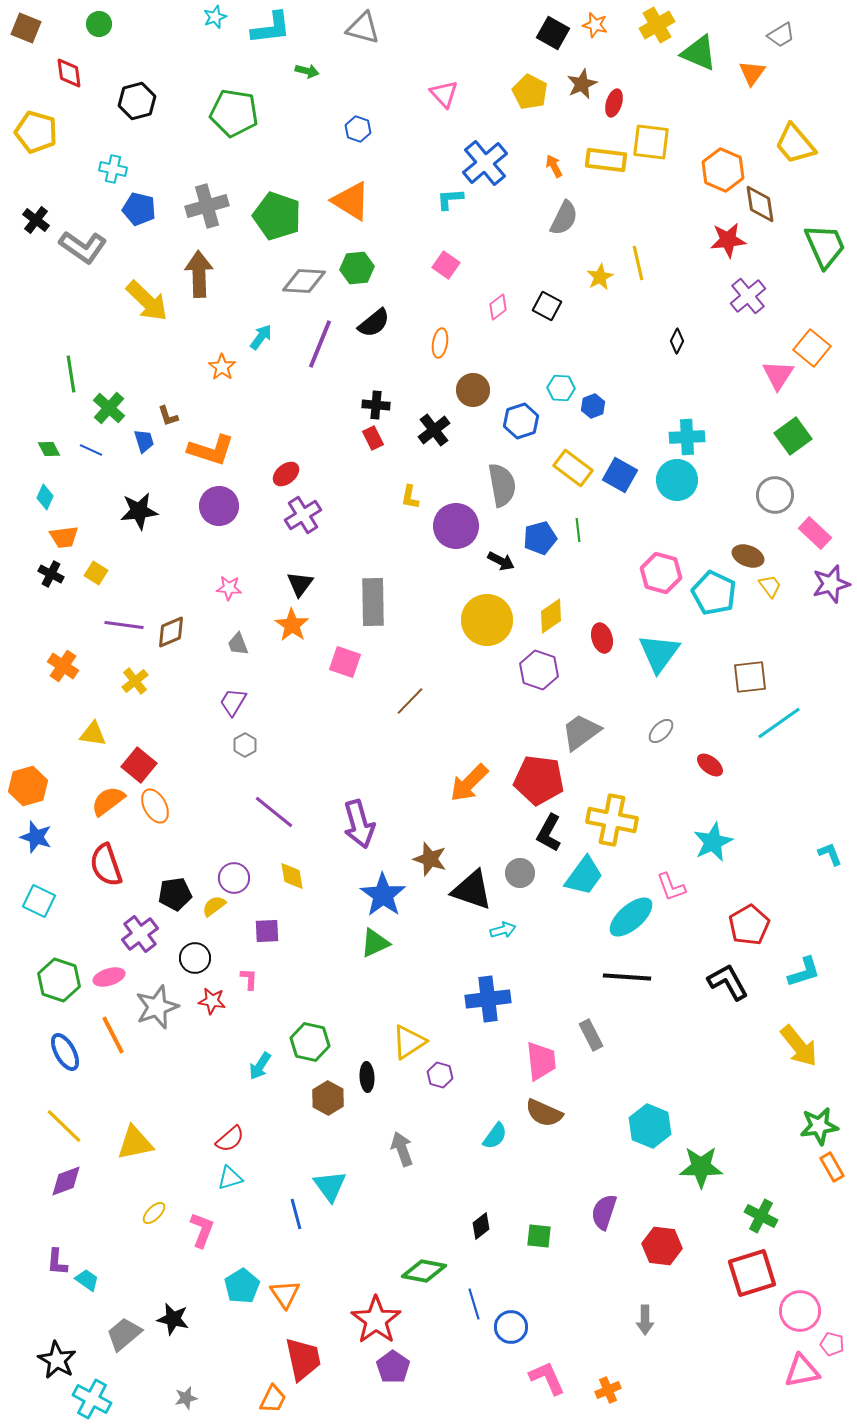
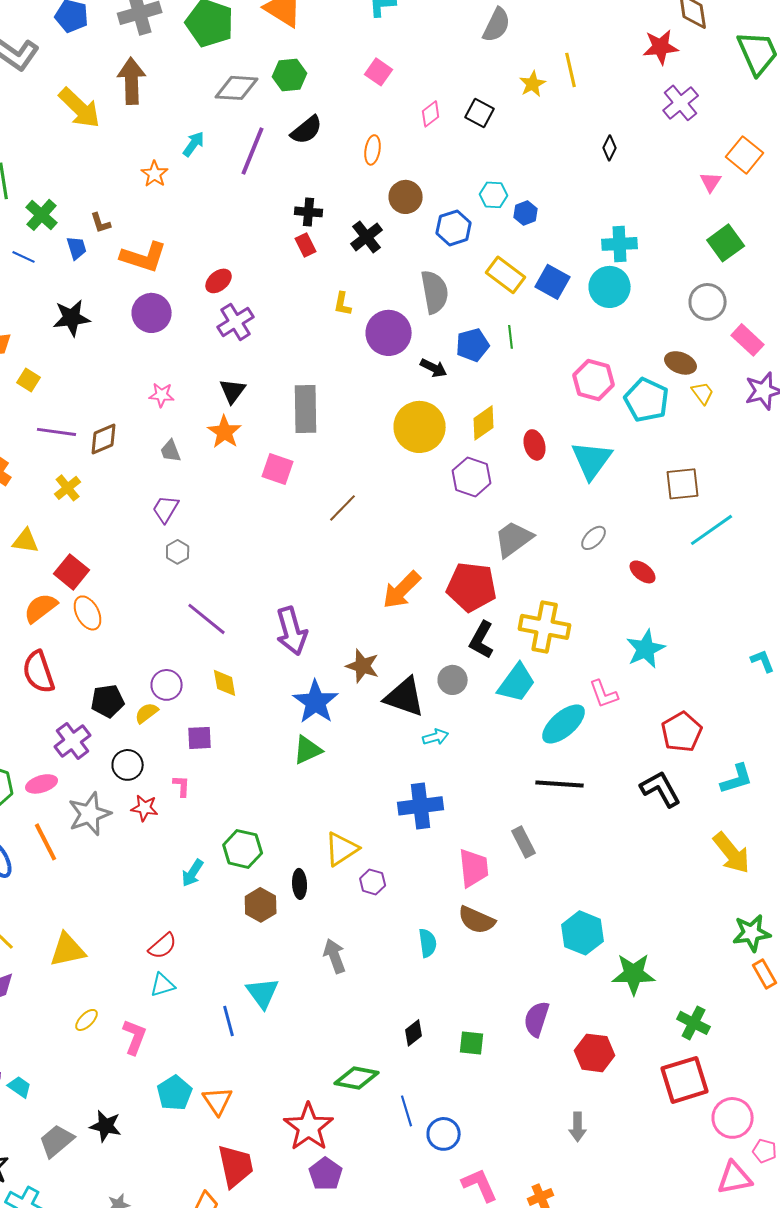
pink triangle: (778, 375) -> (711, 182), size x0.7
cyan semicircle: (495, 1136) -> (428, 943), turned -44

